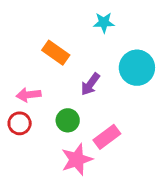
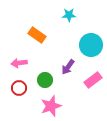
purple arrow: (90, 84) -> (68, 67), moved
red circle: (20, 123) -> (19, 88), moved
pink rectangle: (107, 137) -> (93, 80), moved

